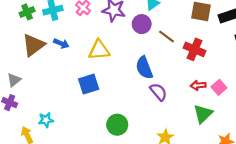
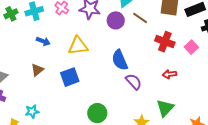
brown line: (166, 37) -> (140, 18), moved
brown triangle: (33, 45) -> (37, 70), moved, size x0.6
pink square: (219, 87) -> (191, 47), moved
green triangle: (203, 114) -> (165, 108), moved

